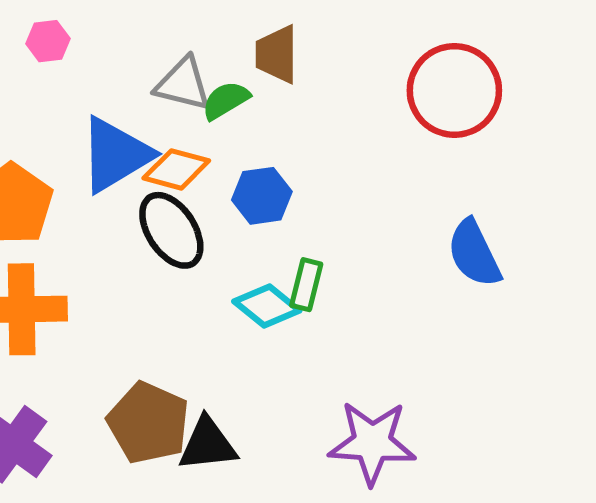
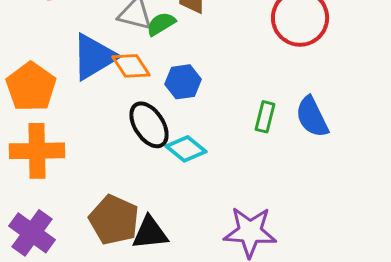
orange diamond: (176, 169) -> (131, 66), turned 42
black ellipse: (171, 230) -> (149, 125), moved
green rectangle: (306, 285) -> (265, 117), moved

